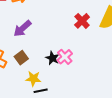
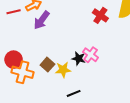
purple arrow: (22, 29) -> (42, 20), moved
yellow star: (33, 79) -> (63, 70), moved

